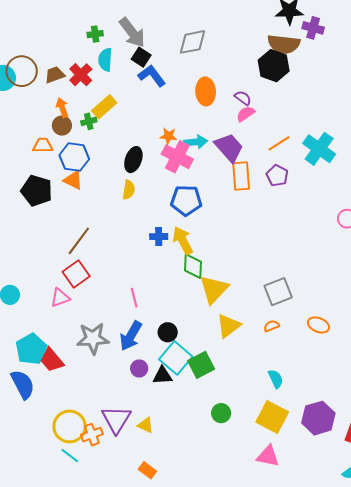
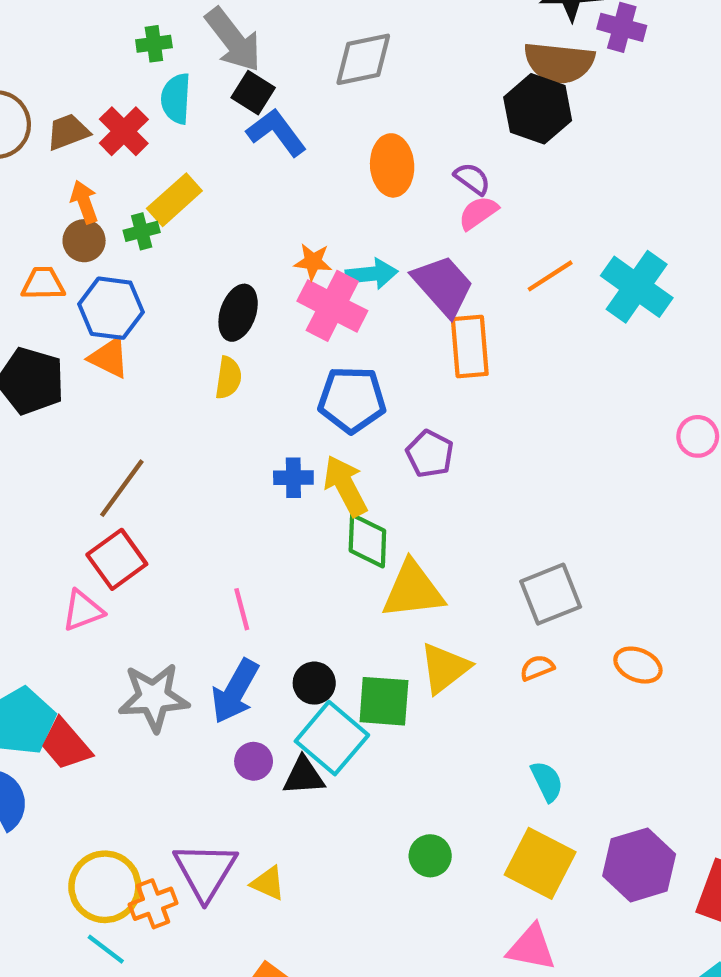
purple pentagon: (277, 176) -> (430, 454), moved
yellow triangle: (214, 289) -> (413, 590), turned 40
green square: (201, 365) -> (384, 701), moved, turned 32

